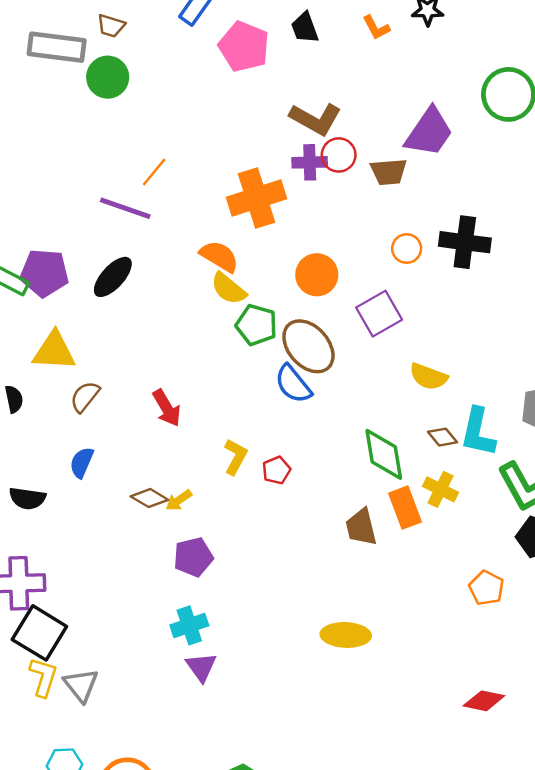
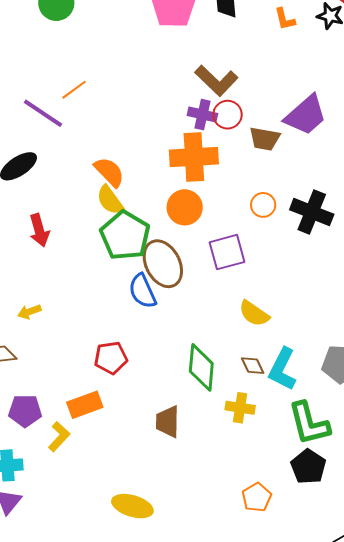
orange cross: (257, 198) -> (194, 157), moved
green pentagon: (256, 325) -> (125, 235), size x1.4
red arrow: (167, 408) -> (39, 230), moved
yellow L-shape: (235, 457) -> (59, 437), moved
red pentagon: (276, 470) -> (111, 358), size x1.4
yellow cross: (441, 489) -> (240, 408), turned -32
yellow arrow: (179, 500) -> (29, 312), moved
orange rectangle: (405, 508) -> (85, 405), moved, turned 76

